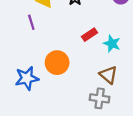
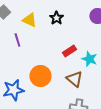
brown triangle: (108, 75) -> (74, 79), moved

